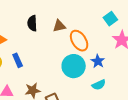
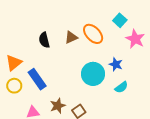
orange ellipse: (79, 41) -> (93, 34), moved
blue rectangle: (18, 60) -> (37, 79), size x1.5

